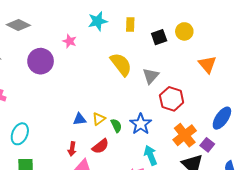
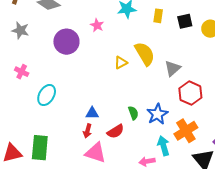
black square: (159, 37) -> (185, 21), moved
blue triangle: (80, 119) -> (92, 113), moved
yellow triangle: (99, 119) -> (121, 63), moved
cyan ellipse: (20, 134) -> (47, 95), moved
orange cross: (185, 135) -> (186, 131), moved

